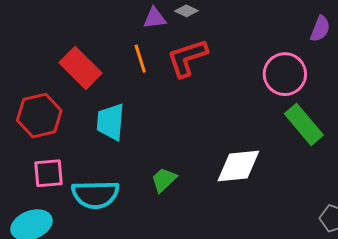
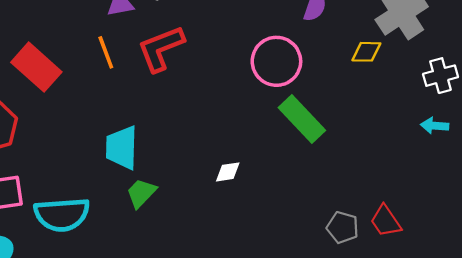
cyan trapezoid: (111, 122) -> (122, 148), moved
white diamond: (238, 166) -> (228, 172), size x0.5

